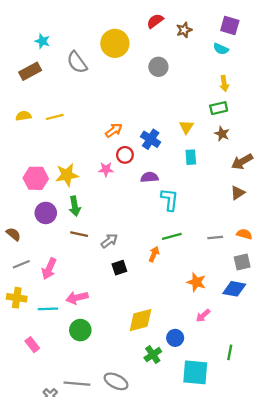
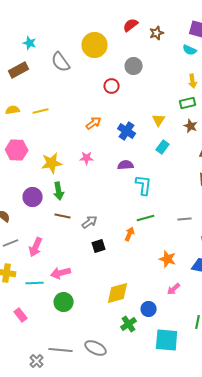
red circle: (125, 155) -> (112, 86), moved
cyan rectangle: (191, 157) -> (163, 147), turned 40
pink hexagon: (36, 178) -> (17, 150), moved

